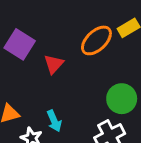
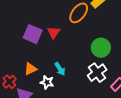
purple square: (20, 44) -> (33, 34), moved

